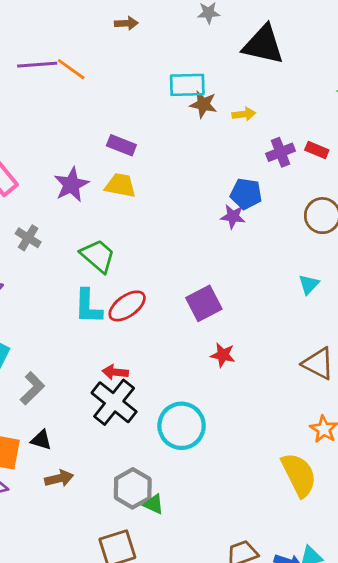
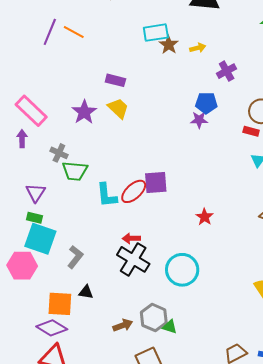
purple line: (37, 65) -> (50, 32), turned -56
brown star: (203, 104) -> (169, 45), turned 30
red rectangle: (317, 150) -> (251, 131), moved
yellow trapezoid: (120, 185) -> (118, 108), turned 40
green trapezoid: (98, 256) -> (75, 171), moved, turned 152
purple square: (204, 303) -> (156, 183), moved, turned 30
red star: (223, 355) -> (204, 217), turned 30
brown arrow: (59, 478) -> (123, 325), moved

